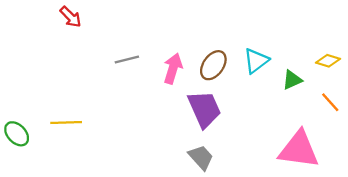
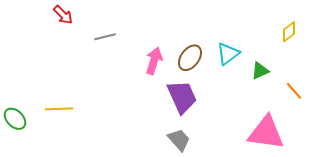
gray line: (127, 60) -> (105, 37), moved
yellow diamond: (328, 61) -> (289, 32), moved, turned -55

